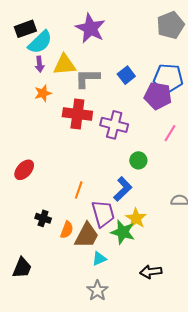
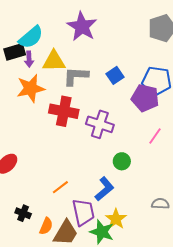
black rectangle: (25, 29) -> (15, 52), moved
orange star: (43, 93) -> (31, 88), size x1.6
orange line: (79, 190) -> (60, 187), turned 30

